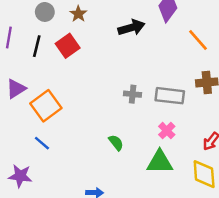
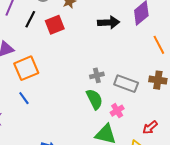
gray cross: (133, 94) -> (97, 75), turned -32
blue line: (42, 143) -> (24, 98), moved
green semicircle: (116, 143) -> (94, 99), moved, size x1.5

